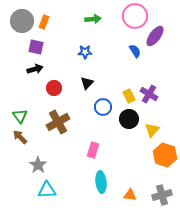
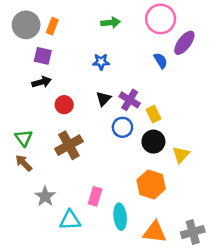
purple cross: (149, 94) -> (130, 100), moved
pink rectangle: (93, 150) -> (95, 196), moved
orange hexagon: (165, 155) -> (151, 184), moved
cyan triangle: (47, 190) -> (70, 220), moved
orange triangle: (130, 195) -> (155, 232), size x1.5

